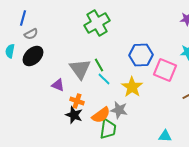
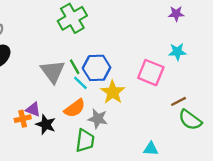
blue hexagon: (141, 55) -> (97, 68), moved
purple triangle: (58, 85) -> (33, 109), moved
orange cross: (77, 101) -> (23, 119), moved, turned -32
orange semicircle: (101, 115) -> (75, 108), moved

